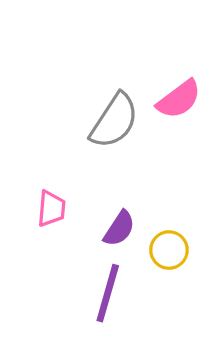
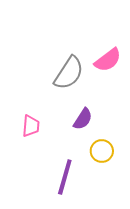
purple semicircle: (119, 228) -> (83, 119), moved

